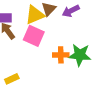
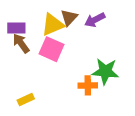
orange cross: (61, 55) -> (88, 85), moved

